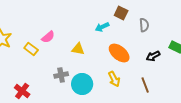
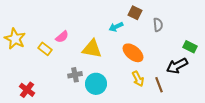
yellow triangle: (78, 49) -> (92, 49), size x1.5
black arrow: (153, 56) -> (177, 66), moved, size x1.5
yellow arrow: (114, 79) -> (138, 79), moved
red cross: (22, 91) -> (27, 90), moved

